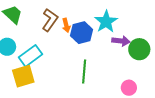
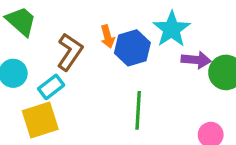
brown L-shape: (50, 20) -> (70, 52), moved
cyan rectangle: (30, 56) -> (51, 87), size x0.7

